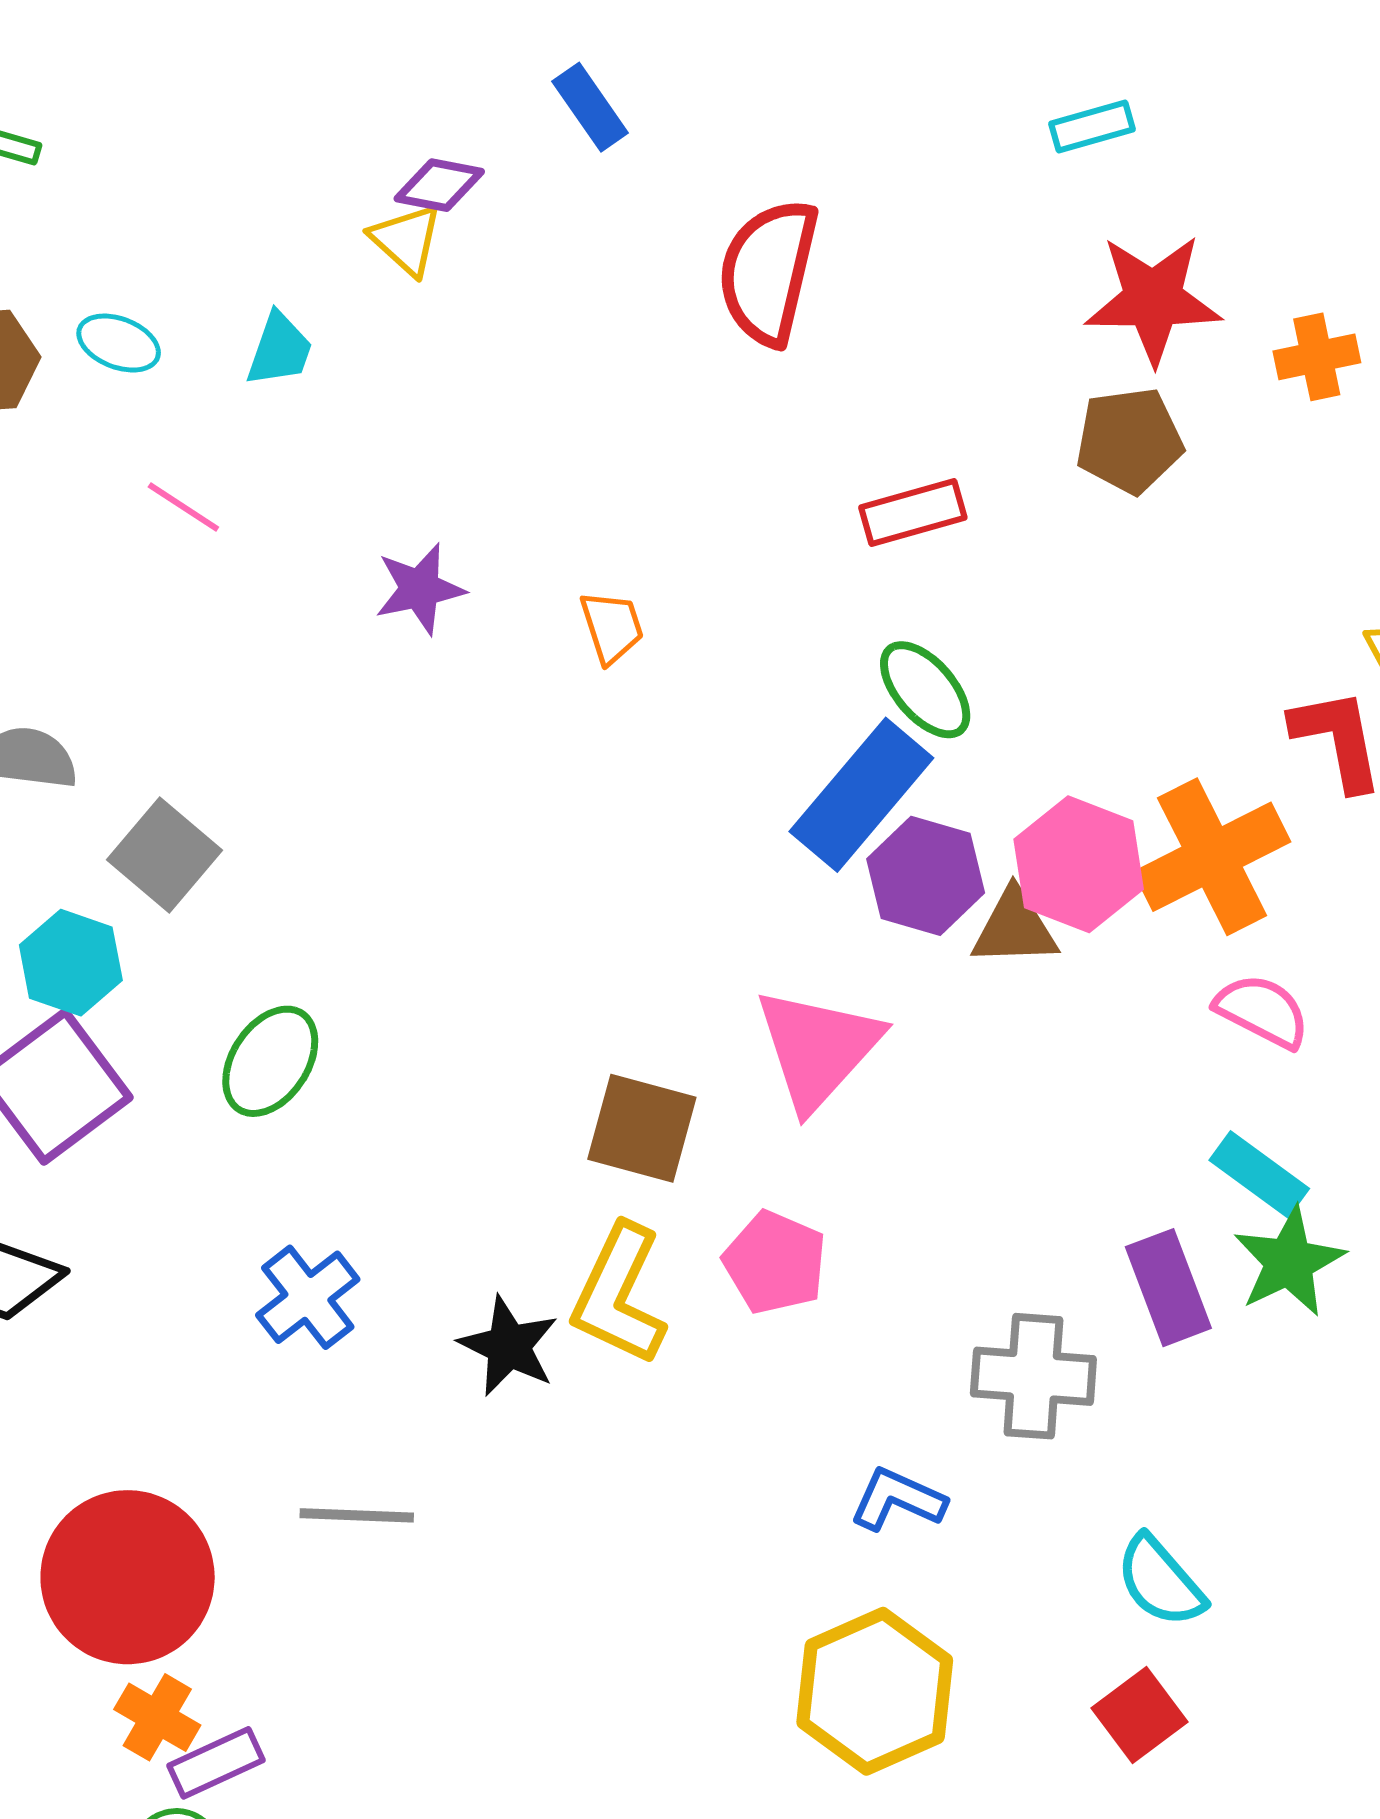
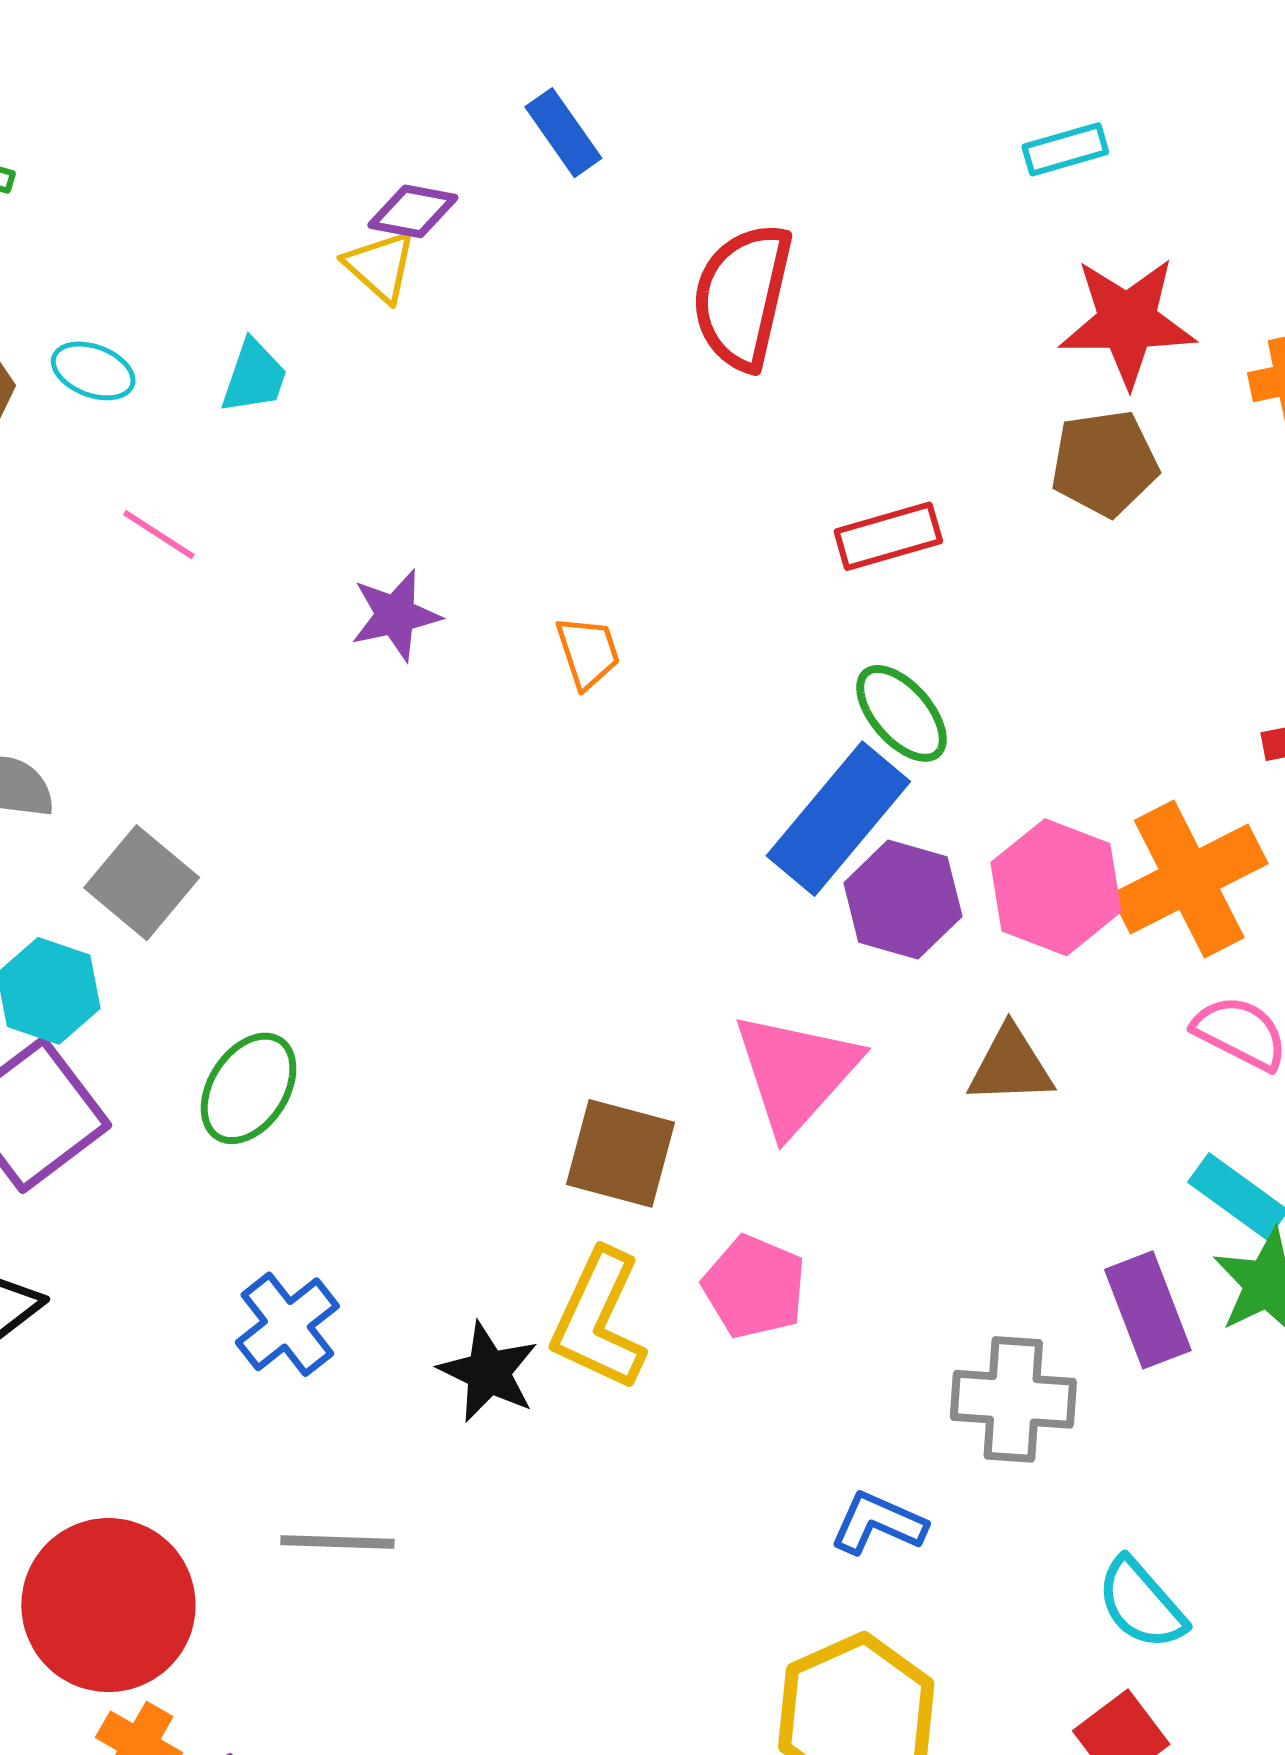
brown triangle: (1015, 928) -> (1011, 1066), moved

